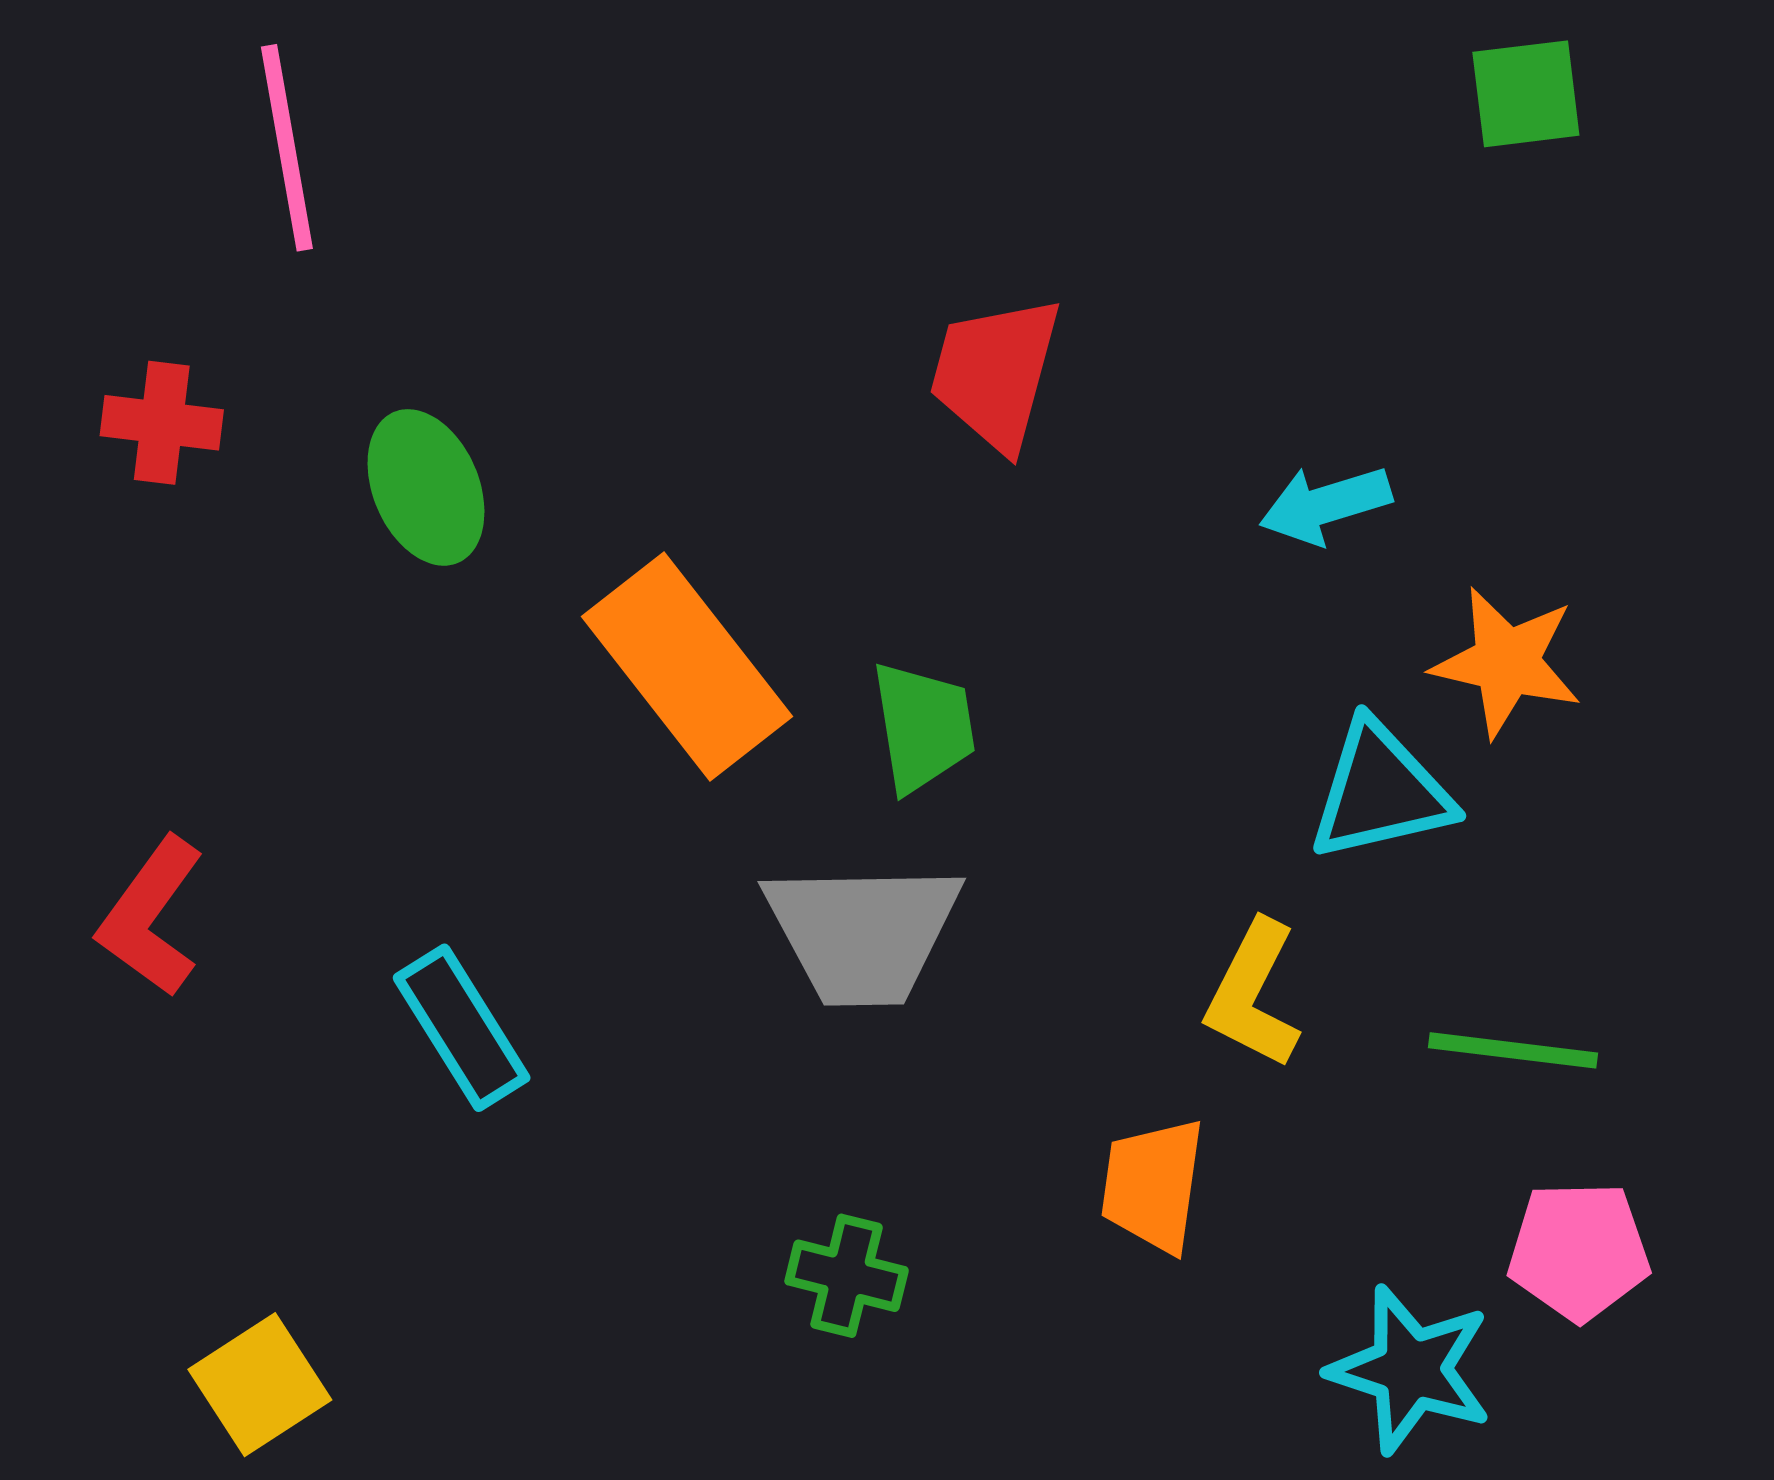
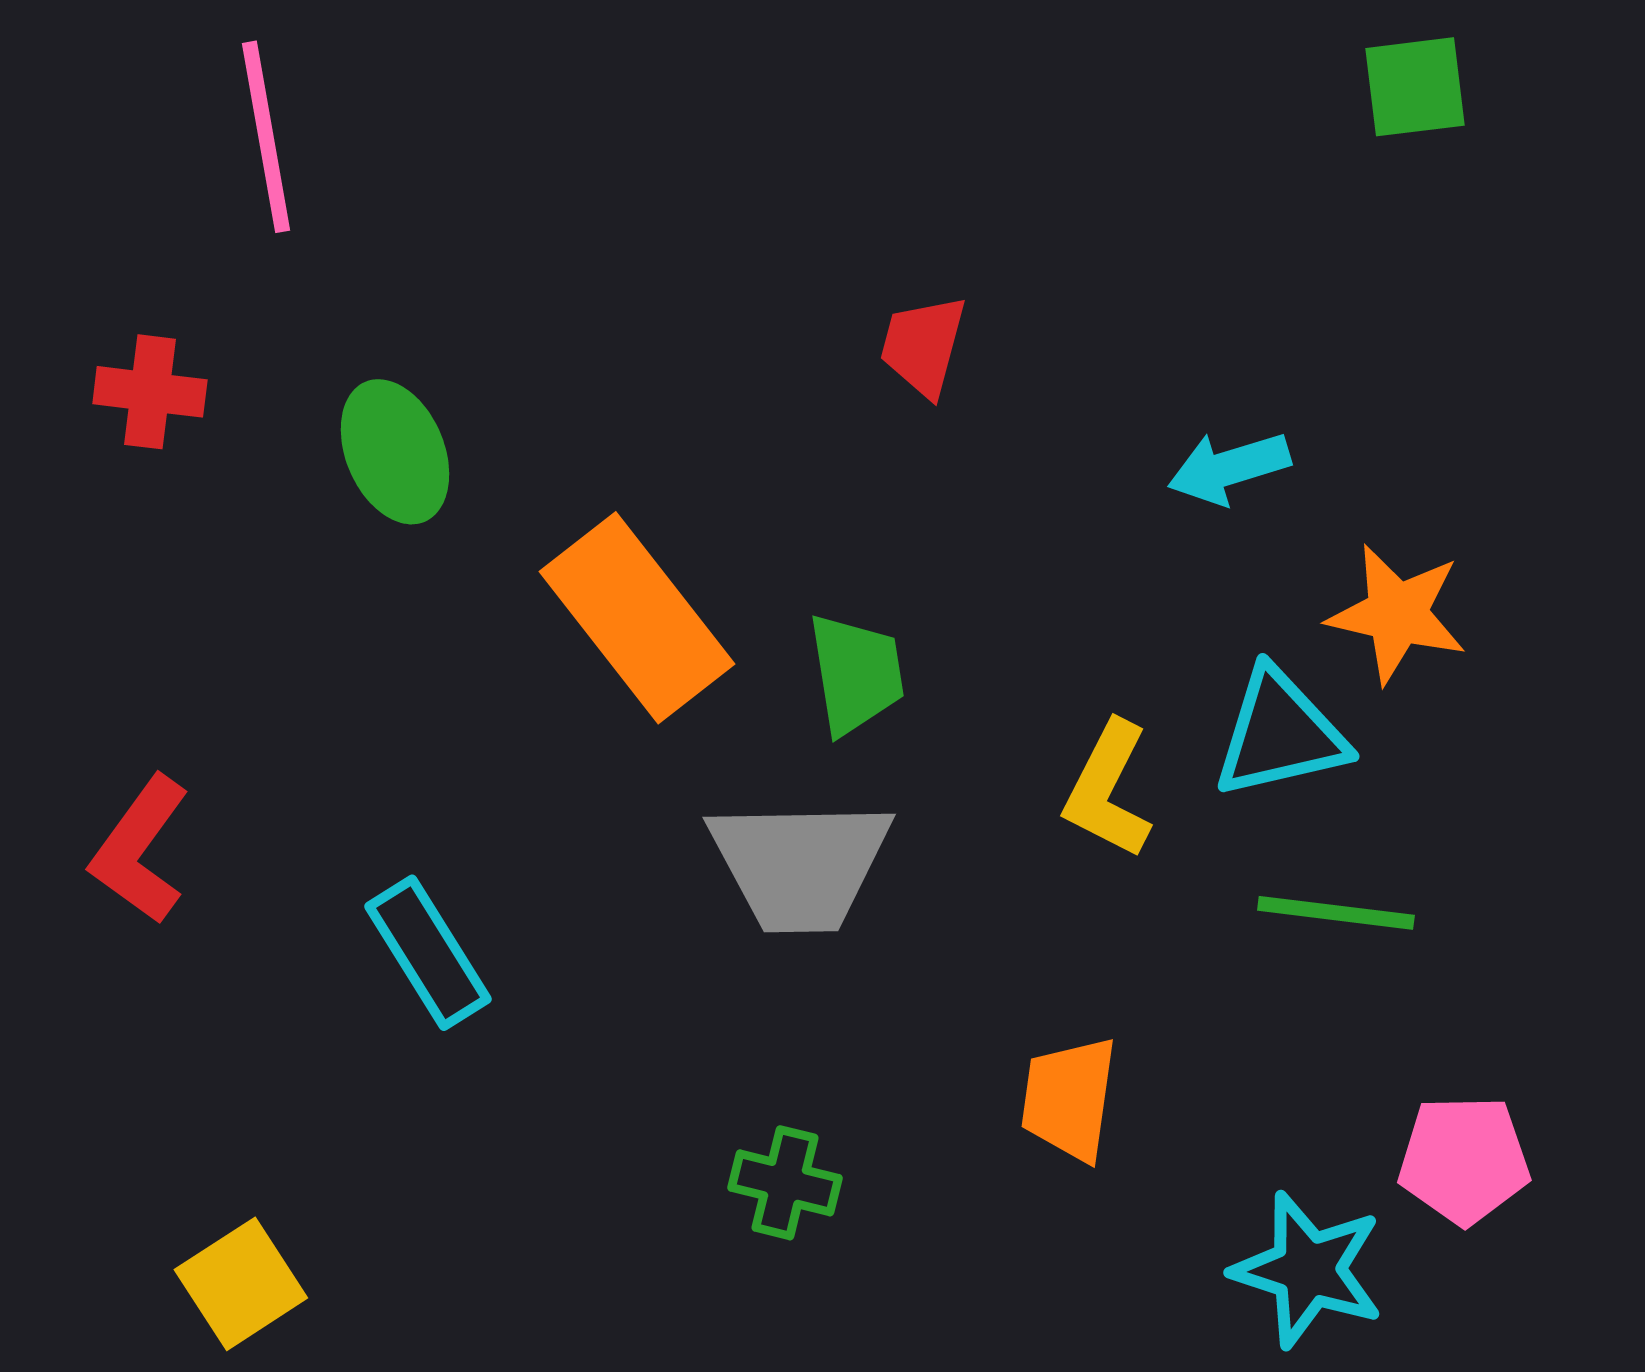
red trapezoid: (995, 373) -> (923, 346), size x0.7
yellow L-shape: (1253, 994) -> (1108, 790), moved
green line: (1513, 1050) -> (1336, 913), moved

